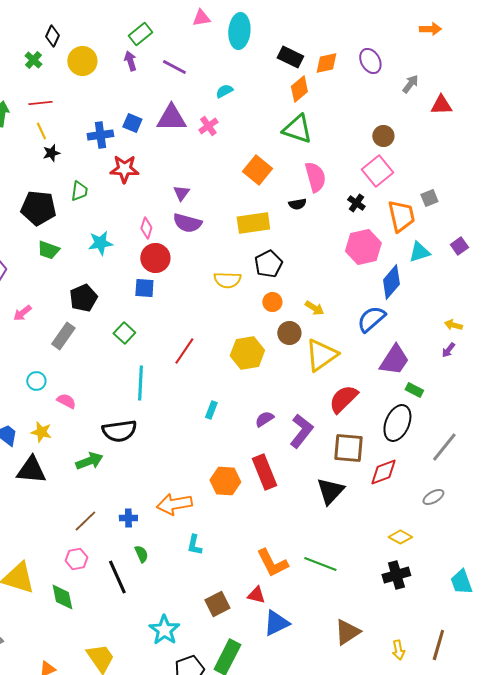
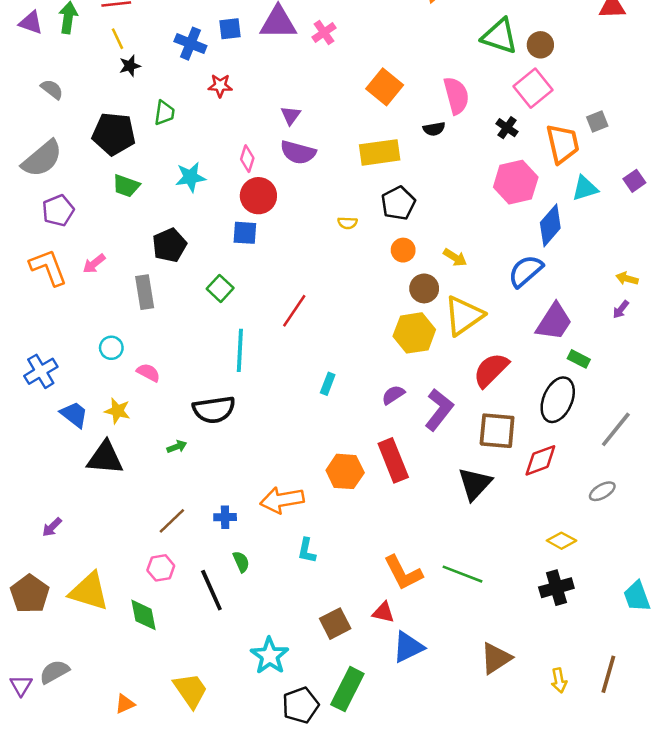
blue square: (132, 123) -> (230, 29), turned -30
green triangle: (297, 129) -> (500, 36), moved
blue cross: (100, 135) -> (190, 44), turned 30
red star: (124, 169) -> (220, 86), size x0.7
yellow semicircle: (227, 280) -> (347, 223), size x0.6
gray rectangle: (63, 336) -> (145, 292), turned -44
yellow hexagon: (247, 353) -> (414, 333), moved
green arrow: (89, 461) -> (177, 447), size x0.6

